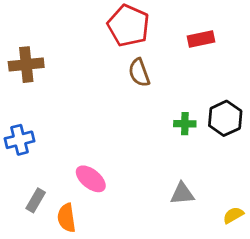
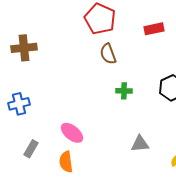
green cross: (185, 124) -> (124, 91), moved
orange semicircle: (67, 218) -> (66, 162), moved

